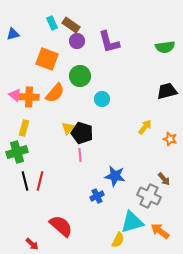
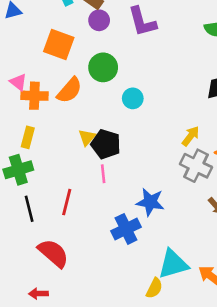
pink triangle: (15, 95) -> (18, 82), moved
red line: (40, 181) -> (67, 202), moved
blue cross: (97, 196) -> (126, 229), size x1.5
gray cross: (149, 196) -> (196, 166), moved
red semicircle: (61, 226) -> (53, 253), moved
red arrow: (32, 244) -> (39, 294), turned 136

